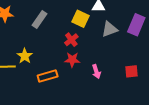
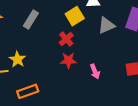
yellow square: (81, 19) -> (75, 16), turned 36
orange rectangle: (48, 76) -> (28, 91), moved

